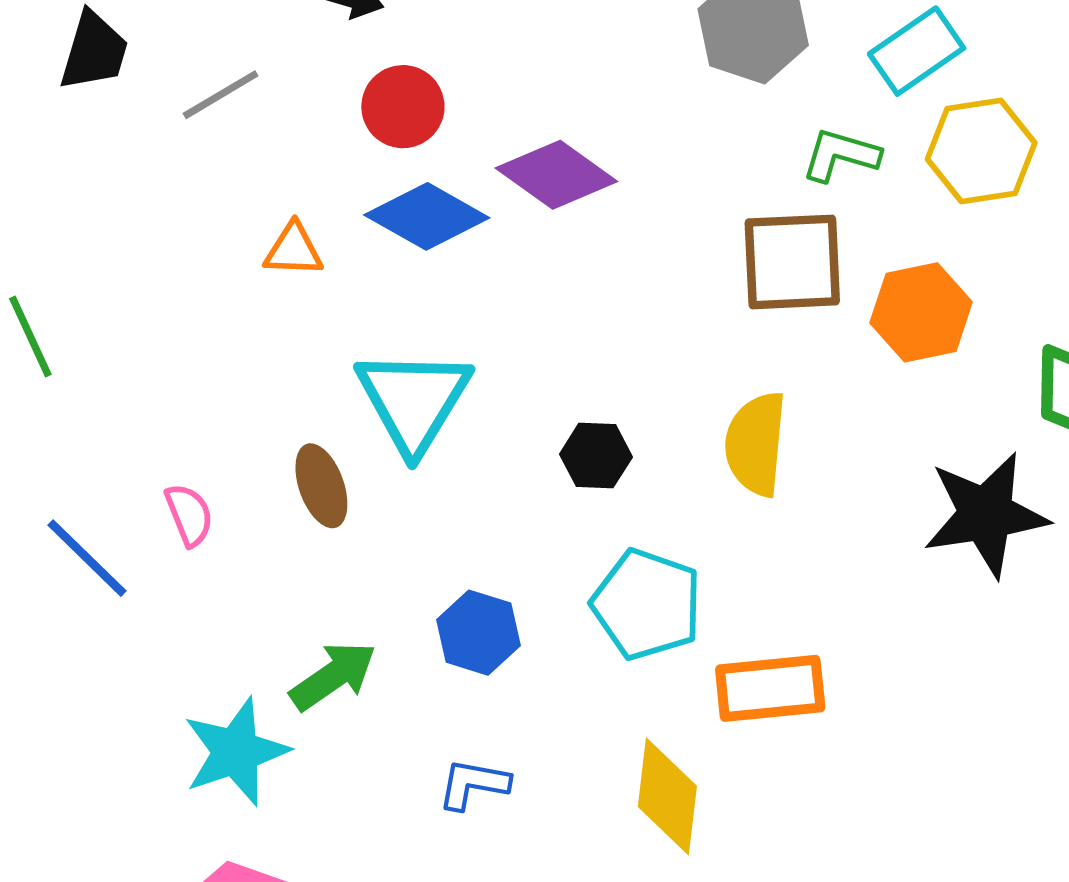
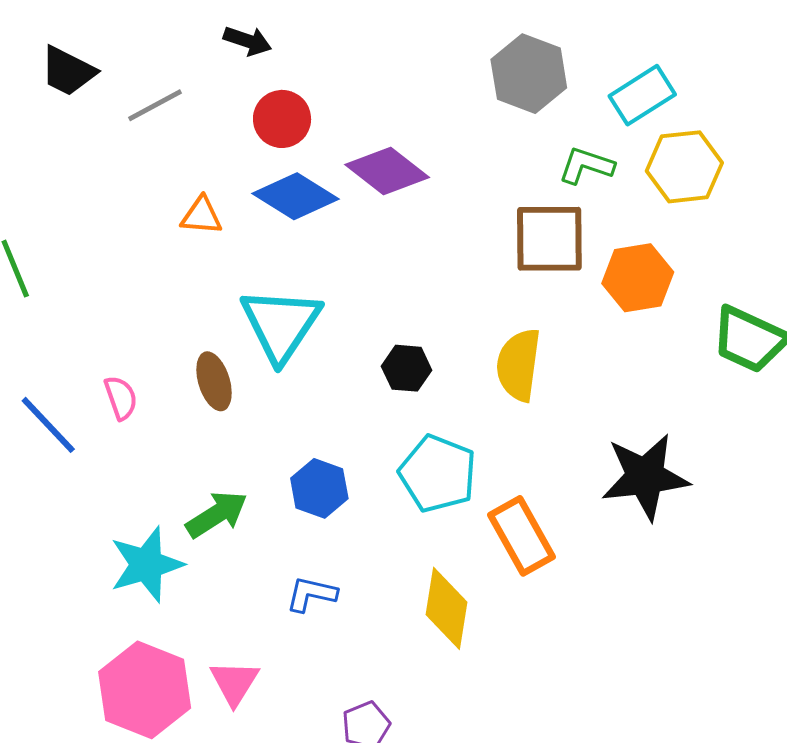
black trapezoid: (94, 51) -> (68, 71), turned 98
black star: (986, 514) -> (645, 477), moved
orange rectangle: (770, 688) -> (521, 536), turned 64

